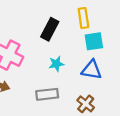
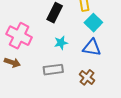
cyan square: (94, 41) -> (93, 23), turned -36

